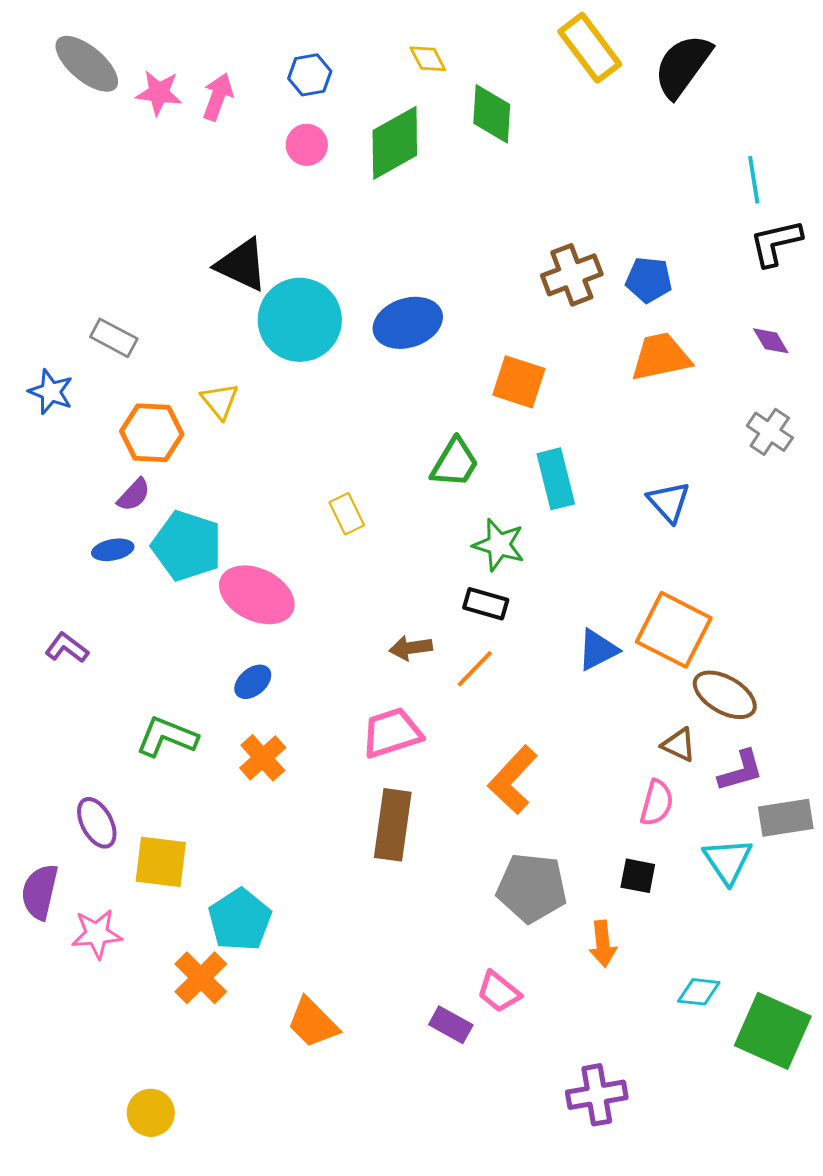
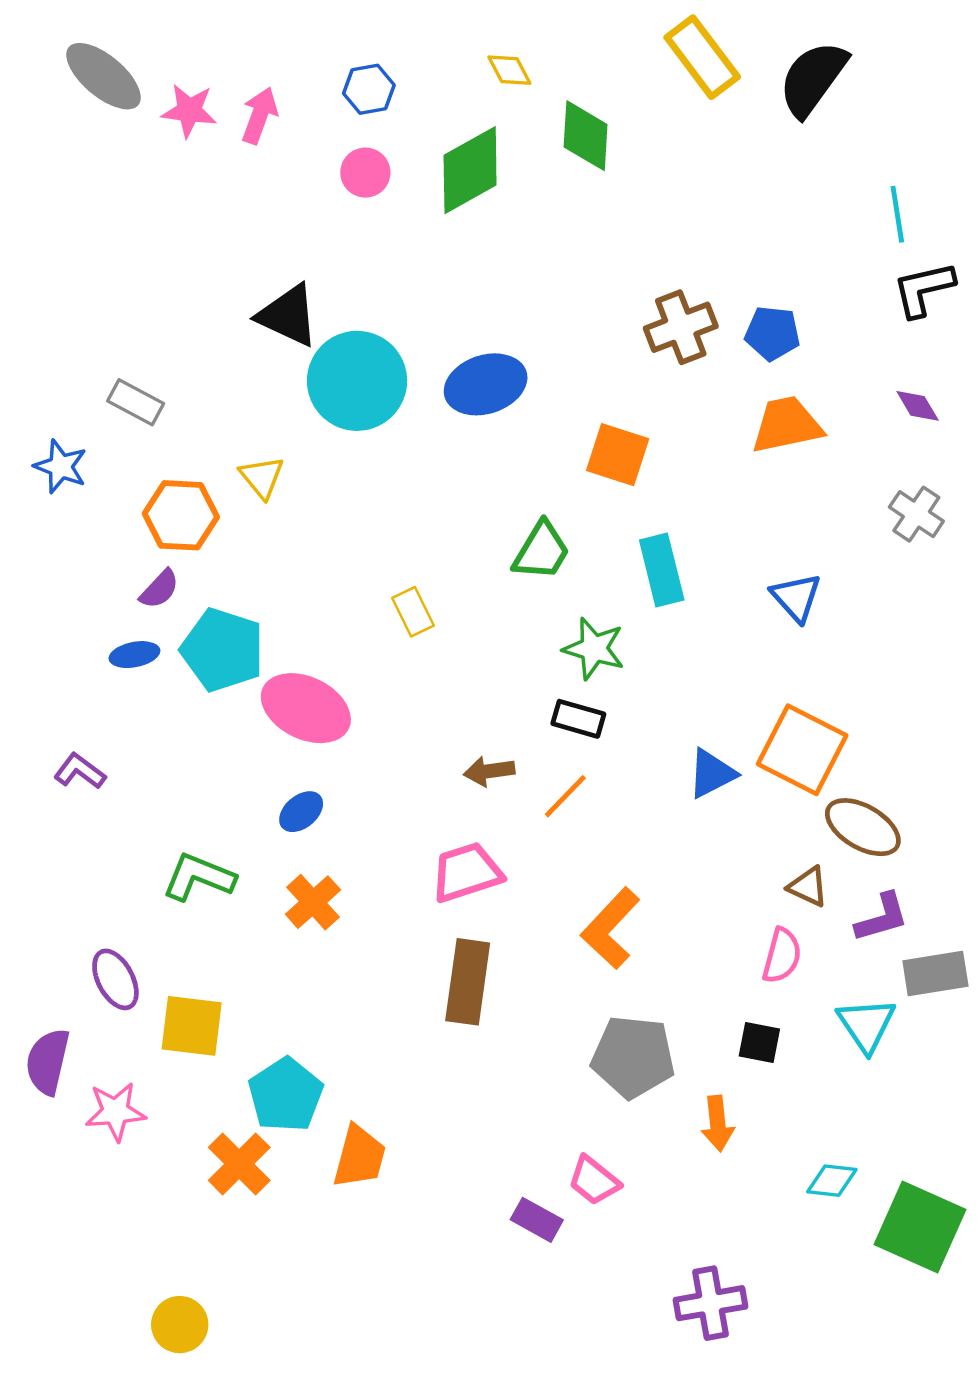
orange trapezoid: (313, 1023) -> (359, 1157), moved, turned -120

